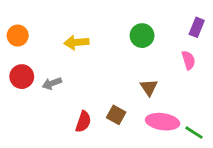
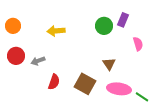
purple rectangle: (197, 27) -> (123, 20), moved
brown square: (116, 115) -> (85, 84), size x1.5
red semicircle: (83, 122) -> (54, 82), moved

